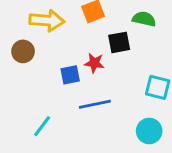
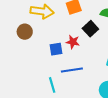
black square: (119, 42) -> (90, 29), turned -35
cyan line: (42, 126) -> (52, 85), moved, turned -56

